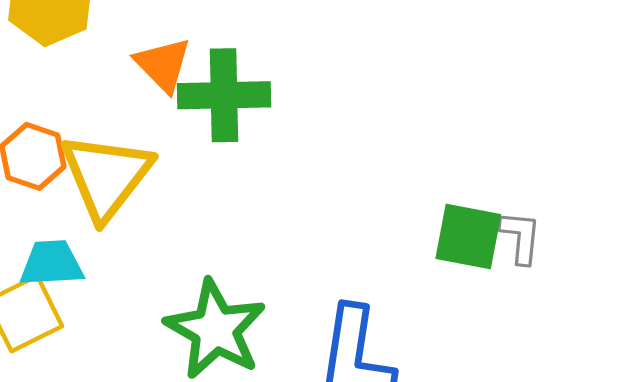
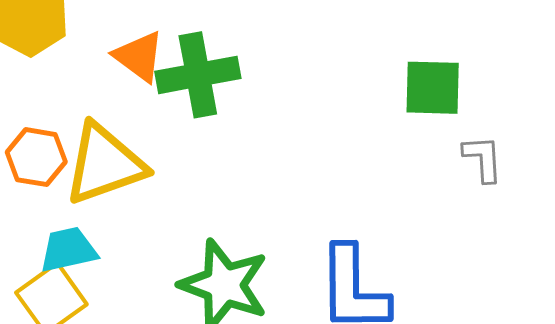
yellow triangle: (106, 176) -> (105, 164), turned 42
green square: (468, 236) -> (433, 88), moved

